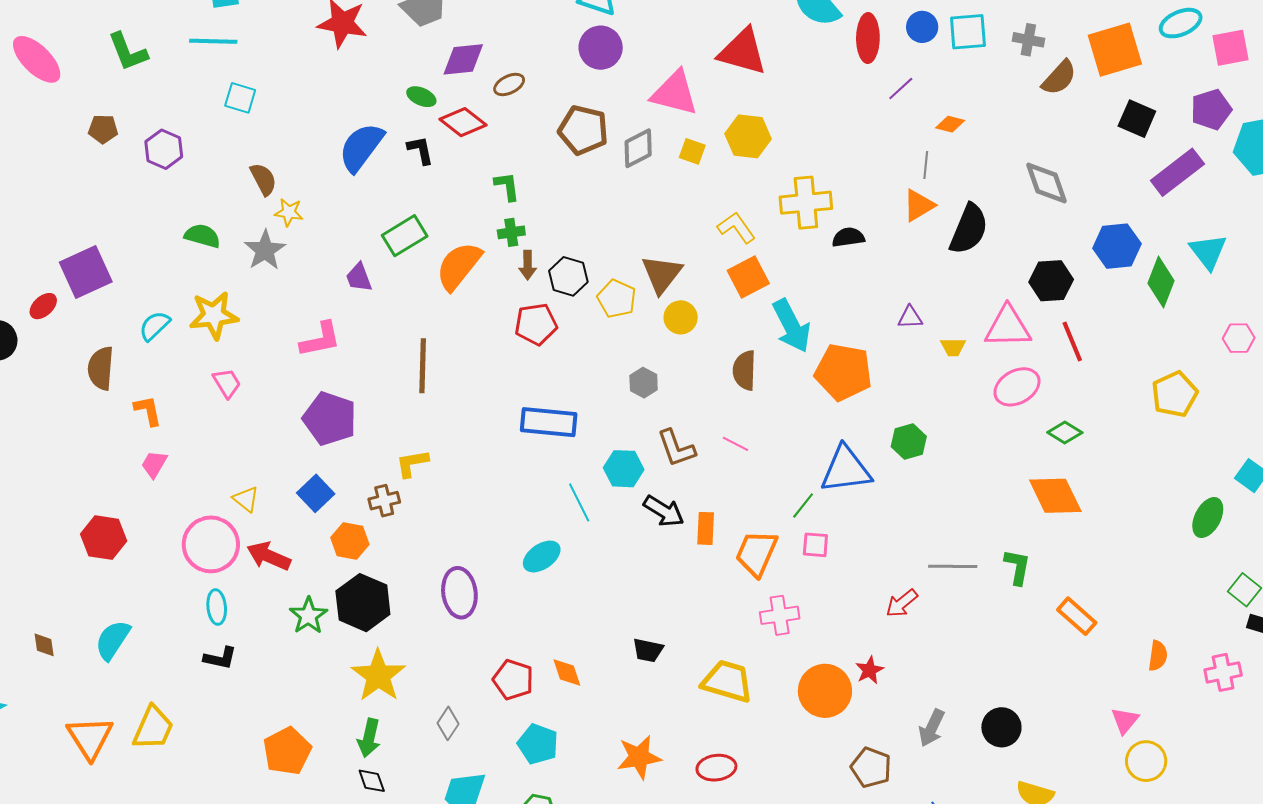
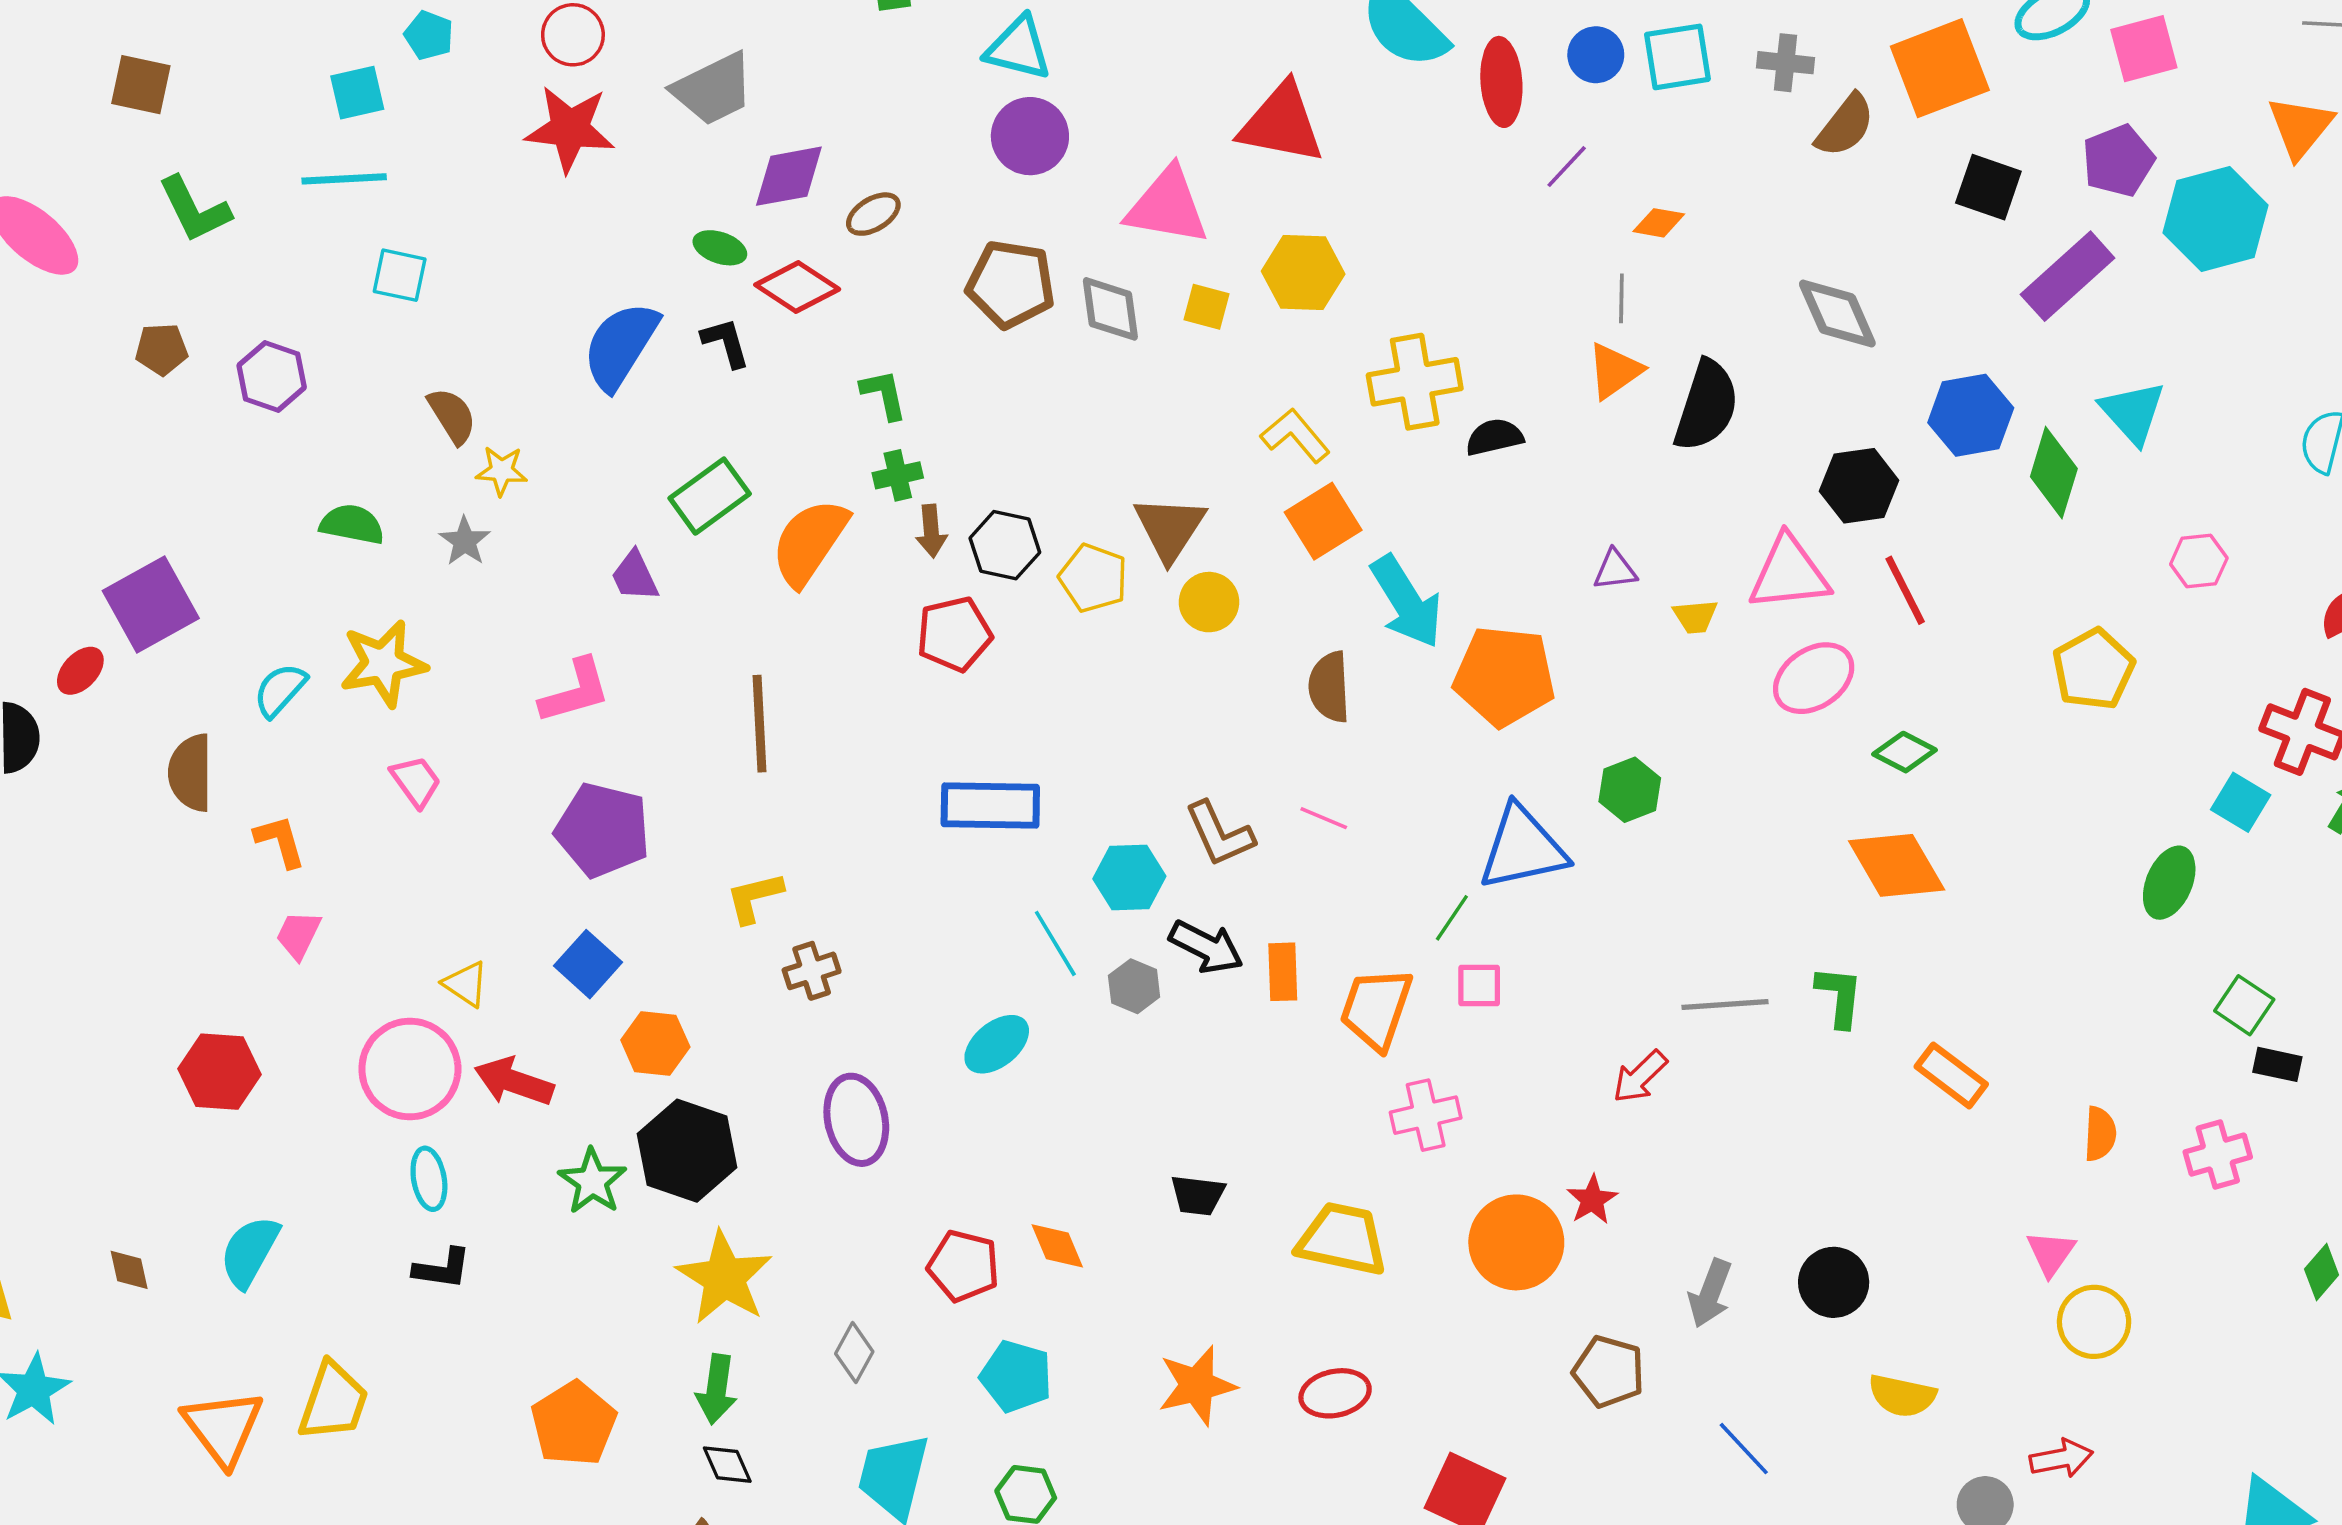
gray diamond: (638, 148) -> (1110, 309), turned -66
gray star: (265, 250) -> (465, 541), size x0.7
gray hexagon: (644, 383) -> (1134, 986), moved
brown cross: (384, 501) -> (812, 971), moved

